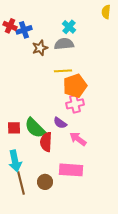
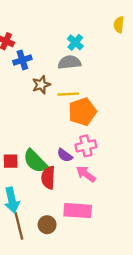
blue cross: (24, 30) -> (22, 60), moved
brown star: (40, 48) -> (41, 85), moved
pink cross: (75, 104) -> (86, 146), moved

